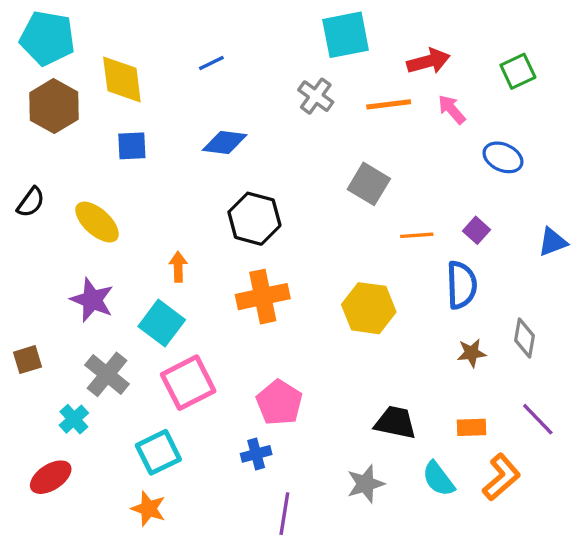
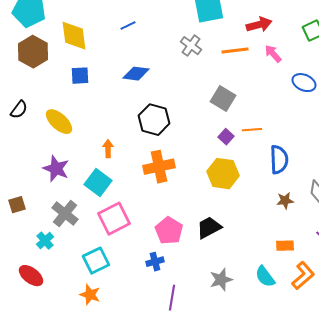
purple square: (476, 230) -> (226, 137), moved
black trapezoid: (395, 422) -> (209, 228), moved, turned -40
red ellipse: (51, 477) -> (31, 276), turned 70

